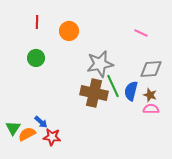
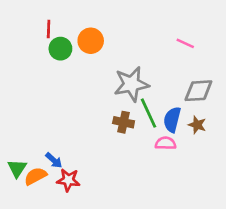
green circle: (36, 58) -> (60, 49), moved
brown cross: (94, 93) -> (124, 122), size x0.6
pink semicircle: (151, 109) -> (166, 143), moved

